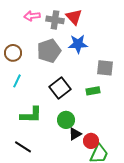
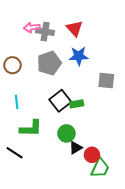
gray cross: (55, 20) -> (45, 32), moved
cyan line: (17, 81) -> (17, 102), moved, turned -32
green rectangle: (93, 91) -> (77, 104), moved
black line: (23, 147) -> (15, 153), moved

